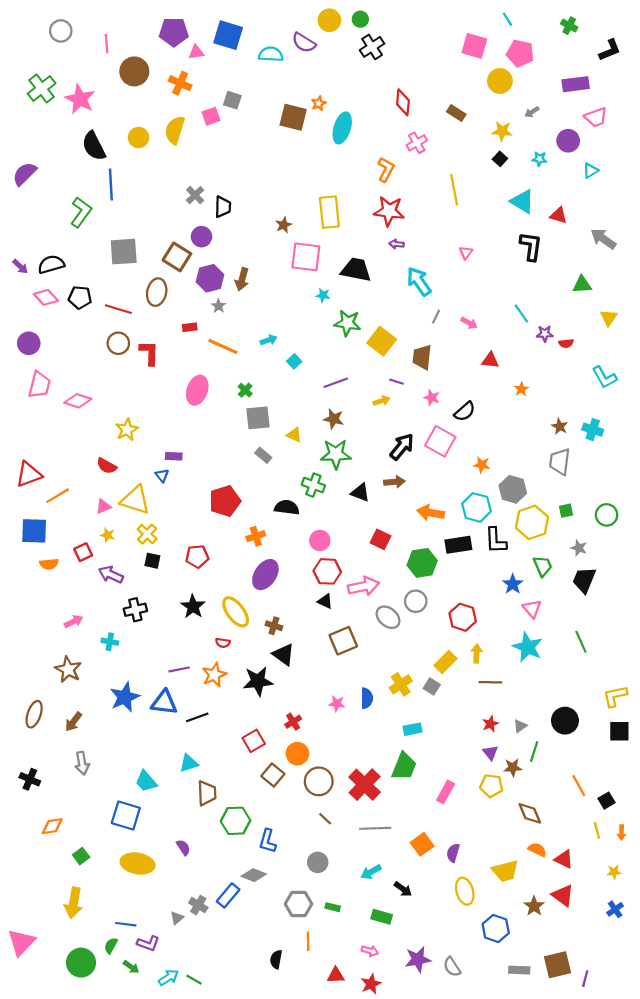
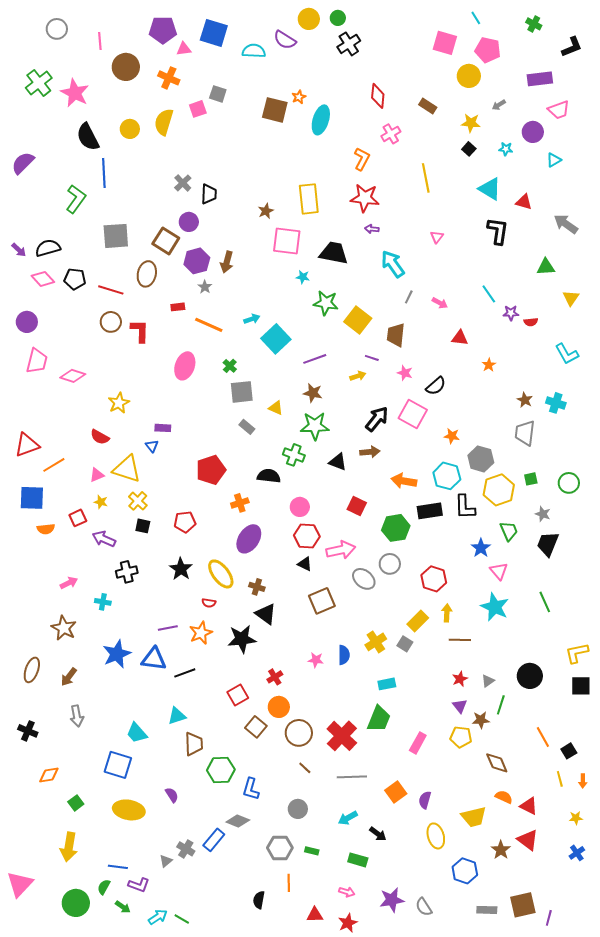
cyan square: (294, 361) -> (276, 339), size x2.0

